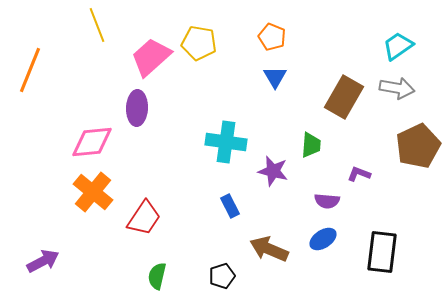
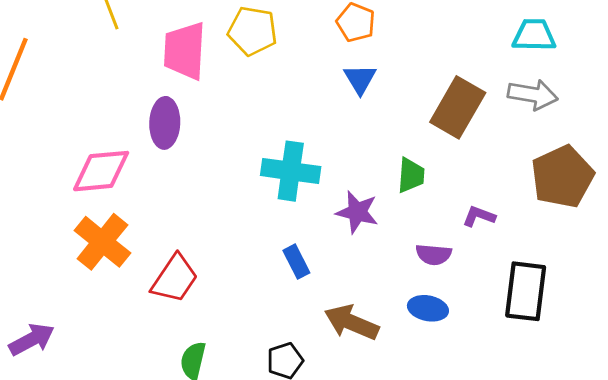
cyan trapezoid: (398, 46) -> (534, 35), turned 36
pink trapezoid: (151, 57) -> (185, 51), turned -45
blue ellipse: (323, 239) -> (428, 308), turned 44
black rectangle: (382, 252) -> (526, 291), moved

